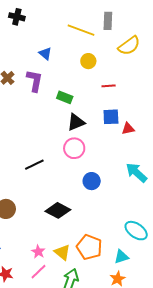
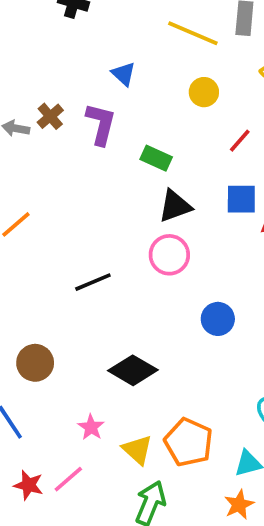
red line: (109, 86) -> (240, 141), turned -48
blue circle: (92, 181) -> (218, 319), moved
pink star: (38, 252) -> (91, 427), moved
pink line: (39, 272) -> (68, 479), moved

